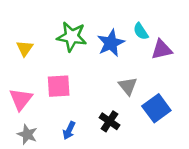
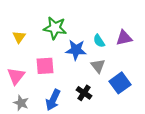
cyan semicircle: (141, 31) -> (99, 41), moved
blue star: (111, 43) -> (76, 50), moved, turned 30
blue arrow: (69, 130) -> (53, 100), size x1.5

